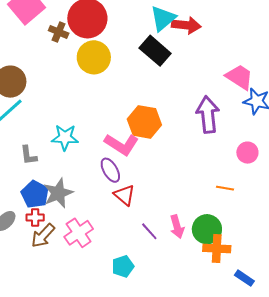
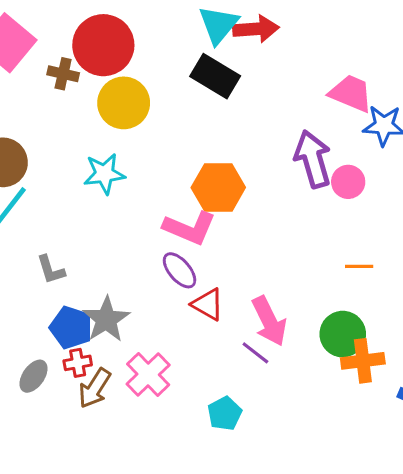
cyan star: (65, 137) -> (104, 174), moved
pink circle: (247, 153) -> (348, 182), moved
pink arrow: (177, 227) -> (269, 321), moved, size x1.4

